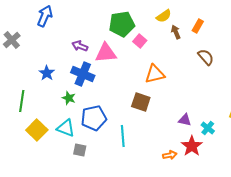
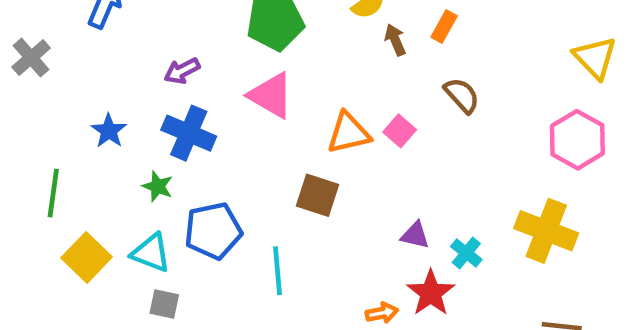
pink square: (140, 41) -> (400, 131), moved
purple arrow: (80, 46) -> (182, 71), turned -49
pink triangle: (106, 53) -> (271, 95), moved, turned 35
gray square: (80, 150) -> (164, 304), moved

